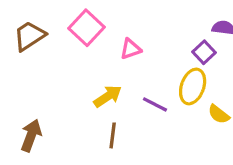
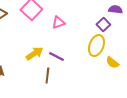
yellow arrow: (108, 96) -> (34, 54), moved
purple line: (155, 104) -> (56, 56), moved

